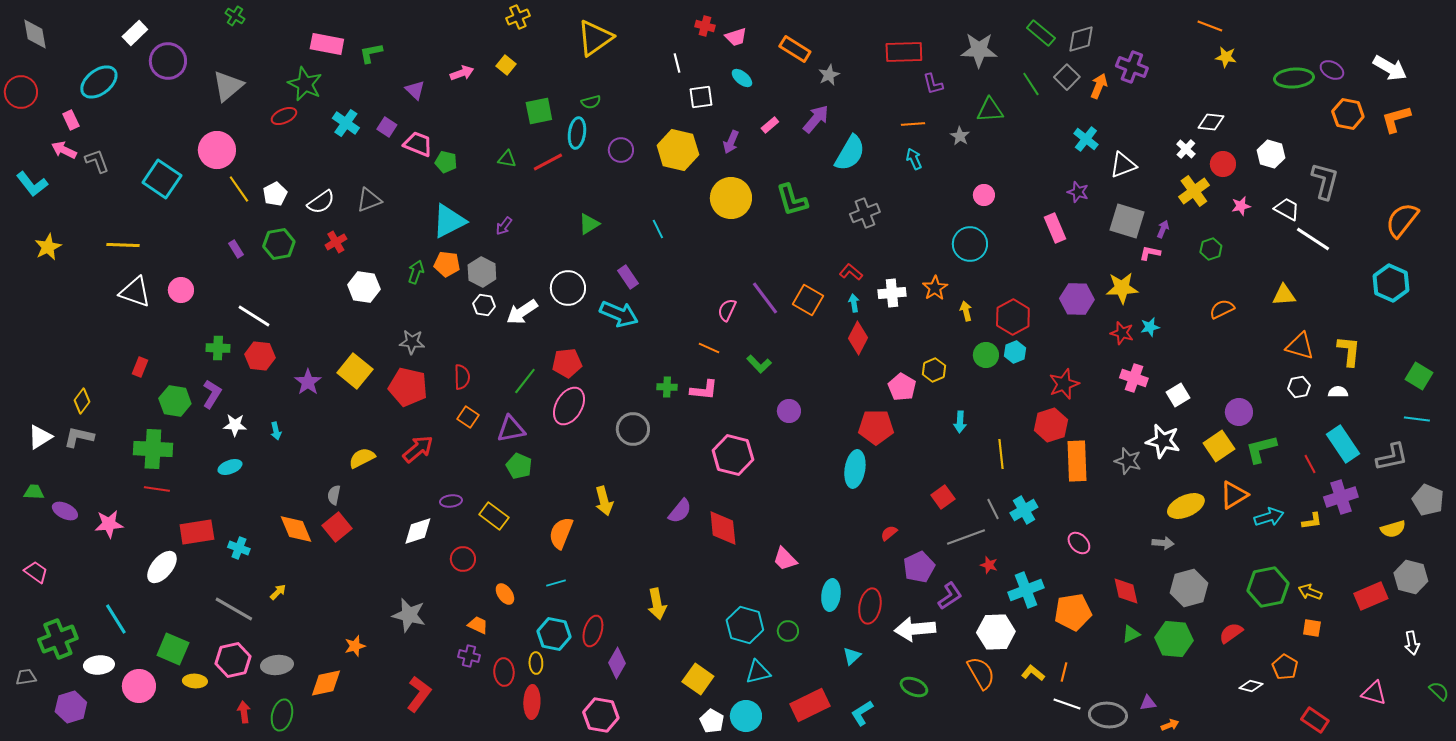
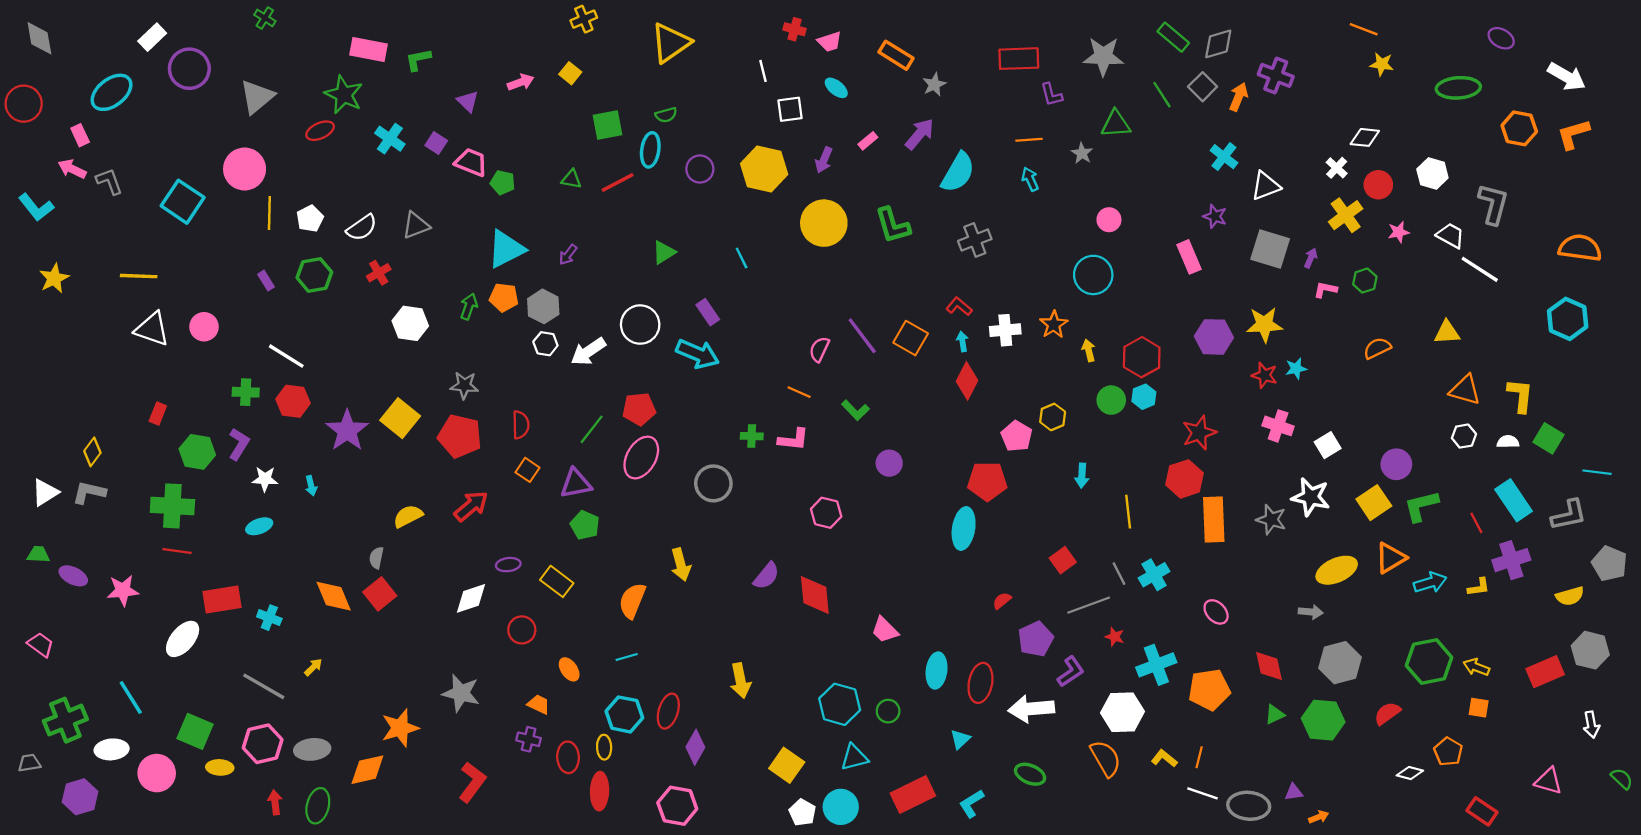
purple ellipse: (1332, 70) -> (1501, 38), moved
yellow line: (239, 189) -> (269, 213), turned 36
orange semicircle: (1402, 220) -> (1580, 248), turned 60
pink L-shape: (1150, 253) -> (1325, 290), moved
green square: (1419, 376) -> (1548, 438), moved
purple star: (308, 382) -> (347, 430), size x1.4
pink hexagon: (733, 455) -> (826, 513), size x0.7
orange star: (355, 646) -> (400, 728), size x1.6

